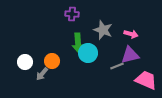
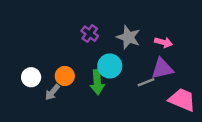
purple cross: (72, 14) -> (90, 34), moved, turned 32
green arrow: (78, 43) -> (97, 82), moved

